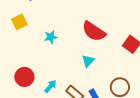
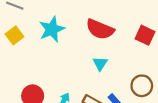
cyan star: (51, 37) -> (52, 29), moved, size x1.6

